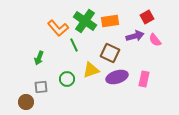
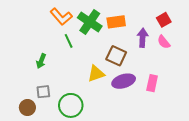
red square: (147, 17) -> (164, 20), moved
orange L-shape: (58, 28) -> (61, 17), moved
purple arrow: (135, 36) -> (143, 38), turned -72
green line: (74, 45) -> (69, 41), moved
green circle: (67, 79) -> (71, 105), moved, size x1.5

